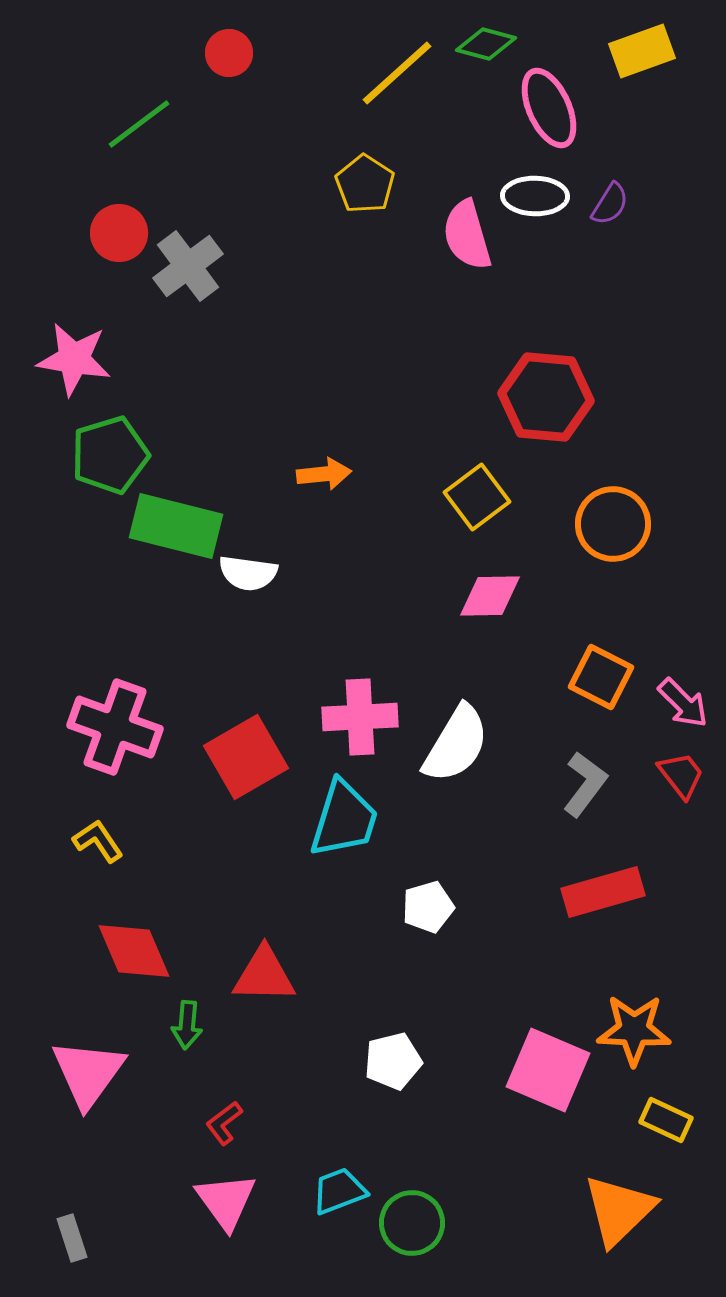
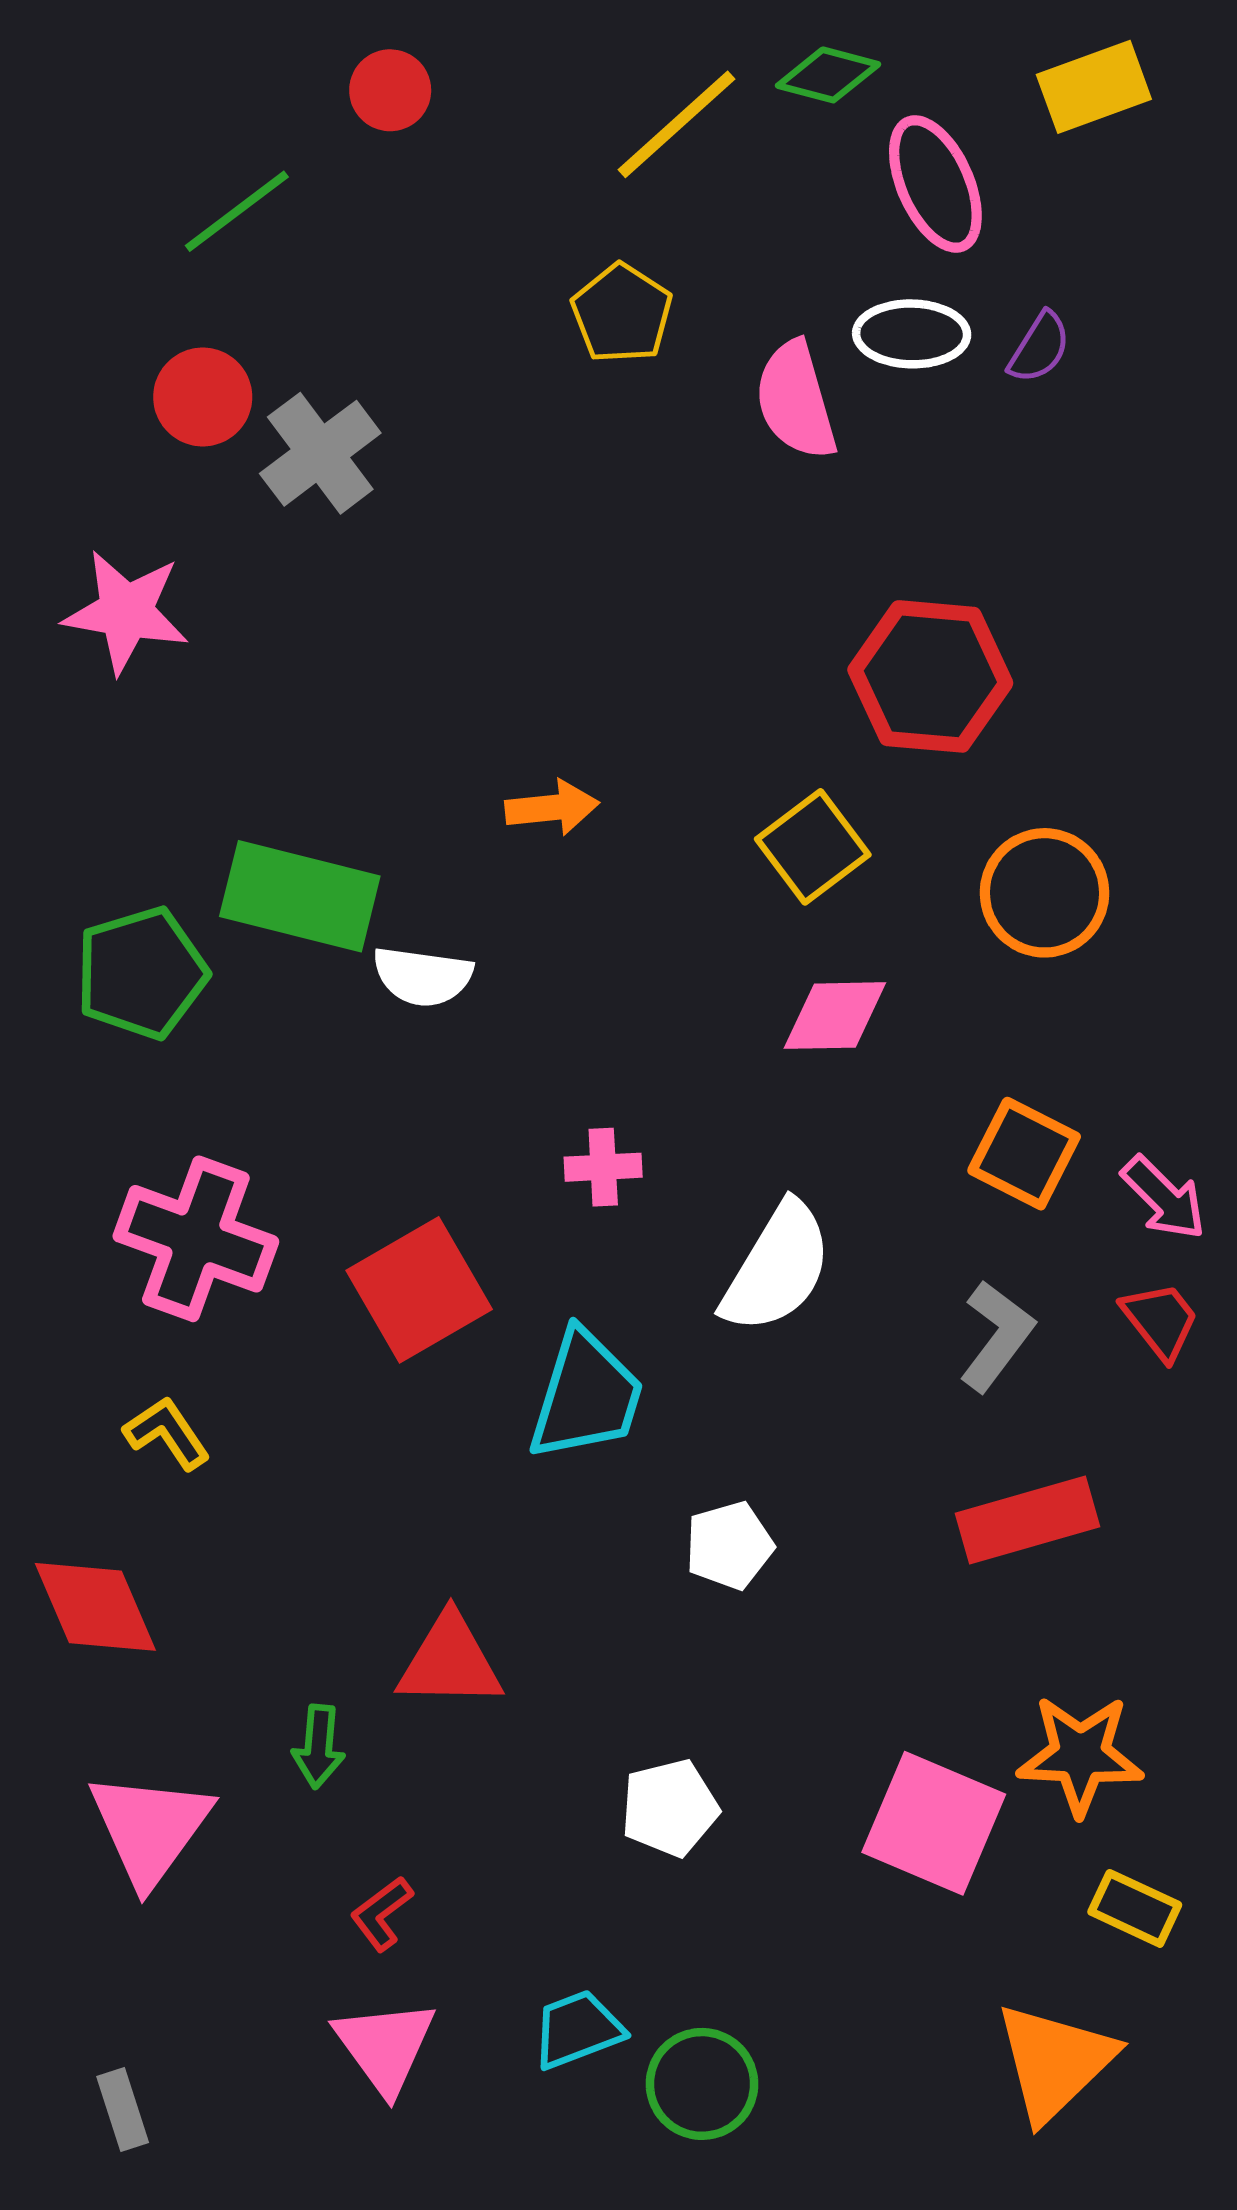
green pentagon: (110, 455) -> (141, 973), moved
pink cross: (360, 717) -> (603, 1167), moved, size x0.6
red diamond: (134, 951) -> (95, 1607), moved

